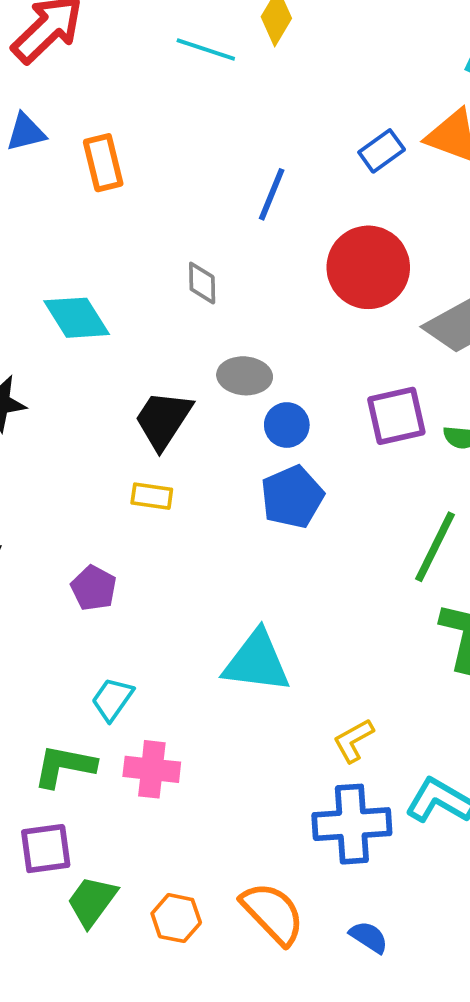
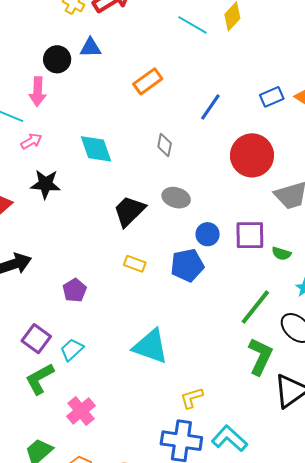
orange rectangle: (103, 163) -> (148, 81), moved, turned 56
blue circle: (287, 425) -> (208, 234), moved
yellow rectangle: (152, 496) -> (135, 264), moved
green L-shape: (64, 766) -> (40, 379), turned -52
pink cross: (152, 769) -> (81, 411), moved, turned 32
purple square: (46, 849) -> (36, 339), moved, turned 32

